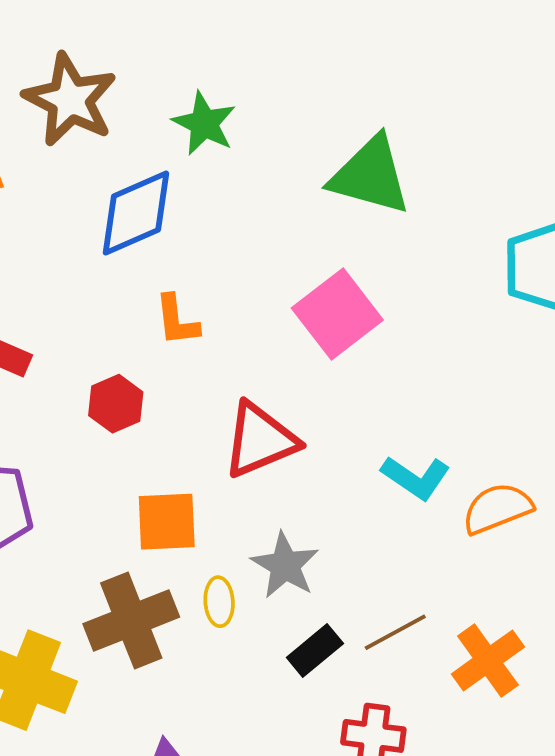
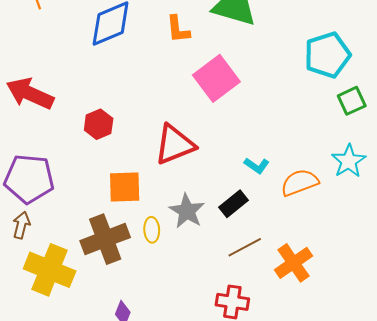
orange L-shape: (177, 320) -> (178, 29), moved
cyan L-shape: (416, 478) -> (257, 166), size x0.7
black rectangle: (315, 651) -> (234, 204), moved

